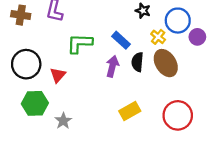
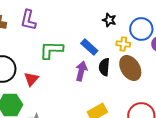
yellow cross: (158, 37) -> (123, 44), turned -32

